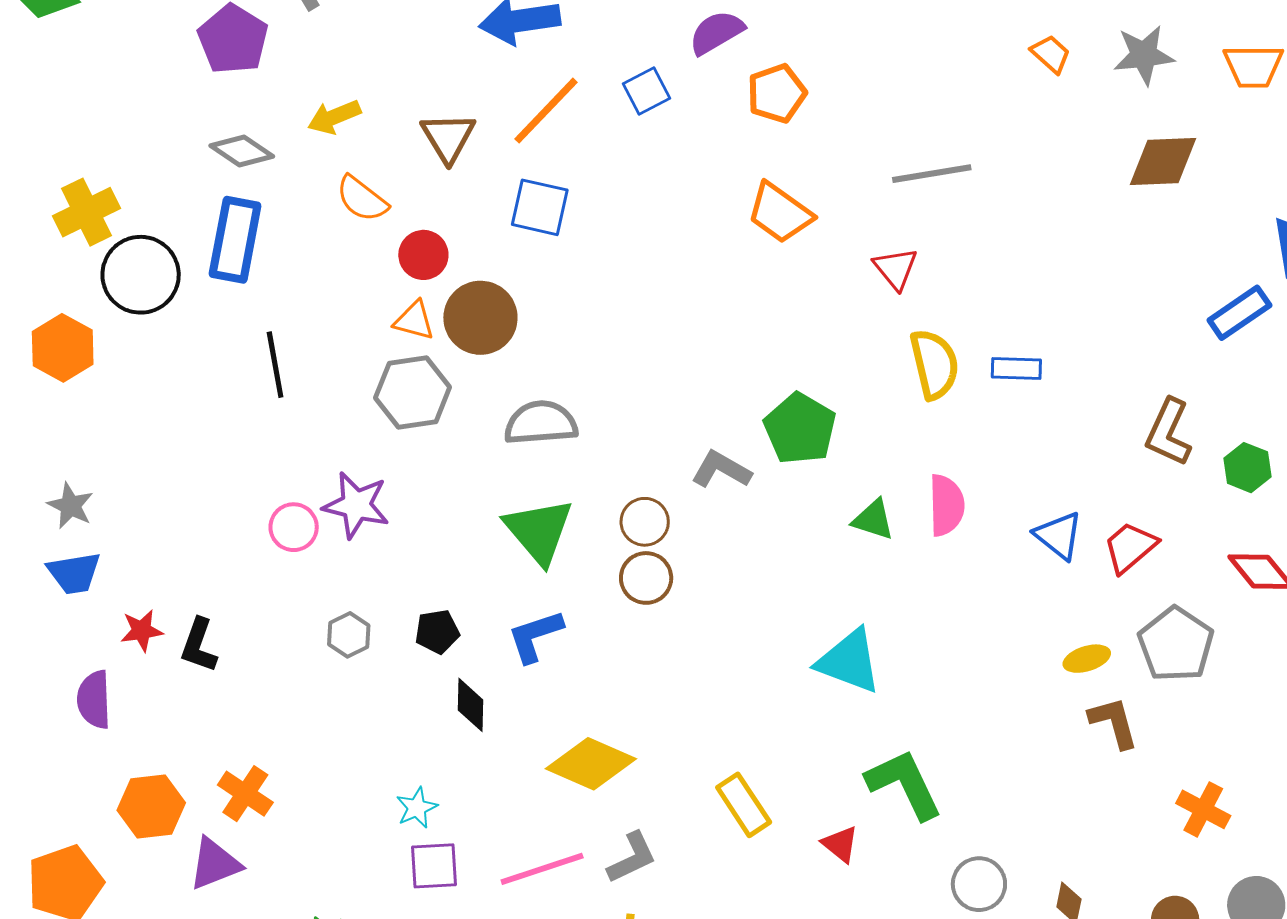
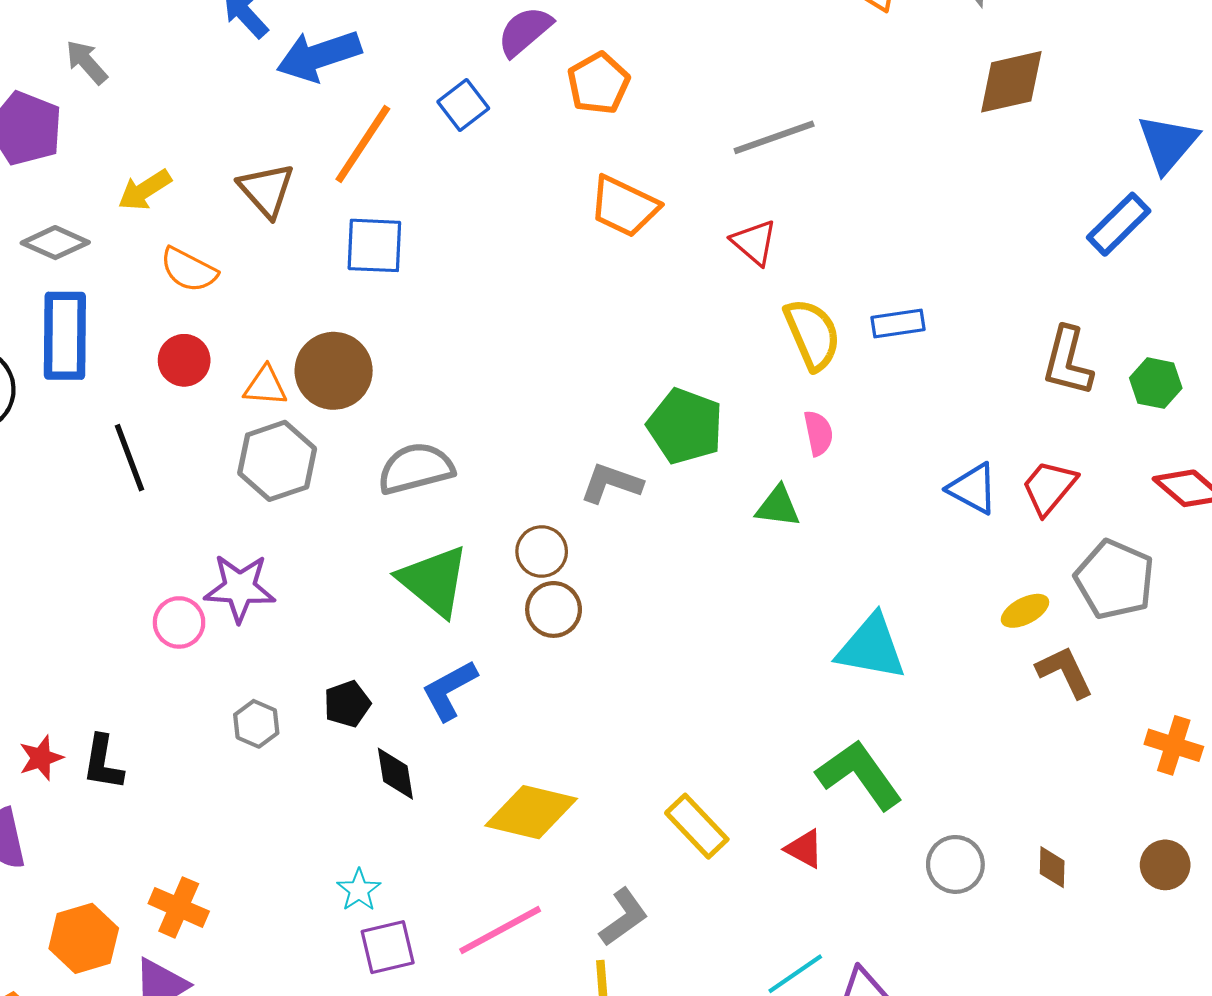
red circle: (423, 255) -> (184, 360), moved
pink semicircle: (946, 505) -> (818, 433), moved, size x0.7
cyan triangle: (849, 661) -> (871, 647), moved
gray L-shape: (632, 858) -> (624, 917), moved

